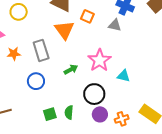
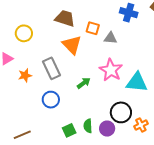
gray triangle: (115, 25) -> (110, 38), moved
cyan triangle: (124, 76) -> (137, 82), size x1.6
black circle: (94, 94) -> (121, 112), moved
purple circle: (100, 114) -> (107, 129), moved

